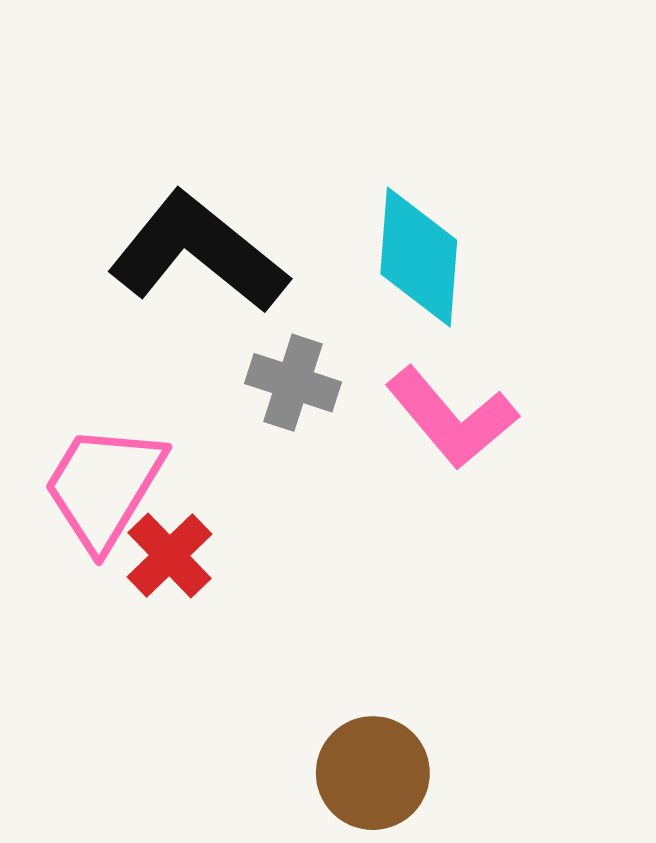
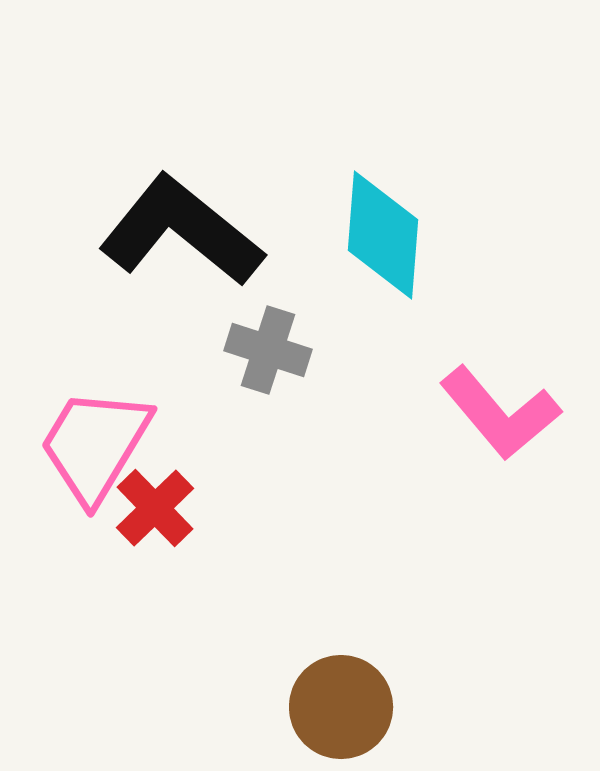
pink L-shape: (452, 418) -> (500, 413), moved

